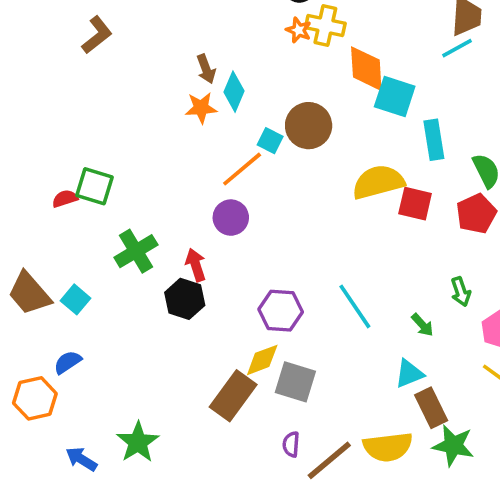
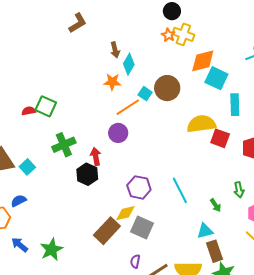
brown L-shape: (97, 35) -> (78, 23), moved
orange diamond: (366, 69) -> (203, 61), turned 72
orange star: (201, 108) -> (112, 82), moved
blue arrow: (81, 459) -> (20, 245), moved

